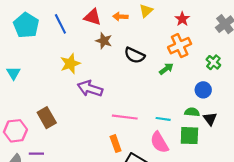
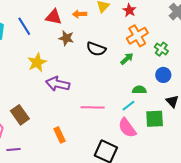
red star: (182, 19) -> (129, 10), moved
green cross: (213, 62) -> (161, 49), moved
green semicircle: (192, 112) -> (139, 90), moved
cyan line: (163, 119) -> (128, 106), turned -40
orange rectangle: (116, 144) -> (59, 135), moved

